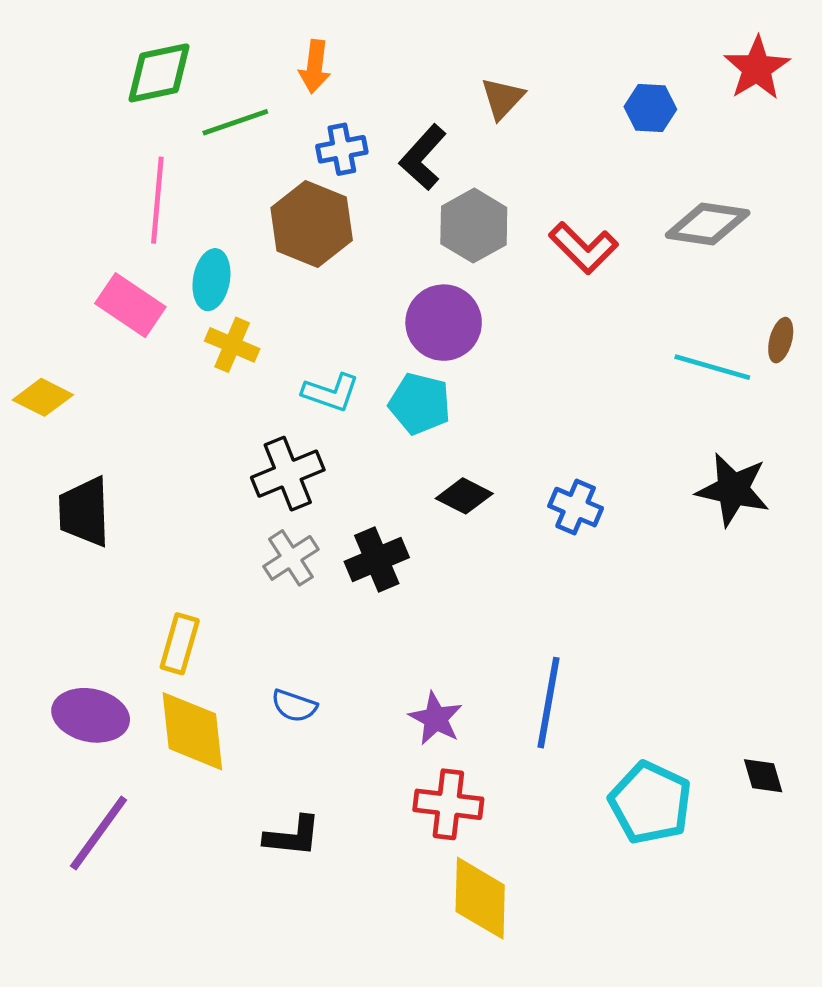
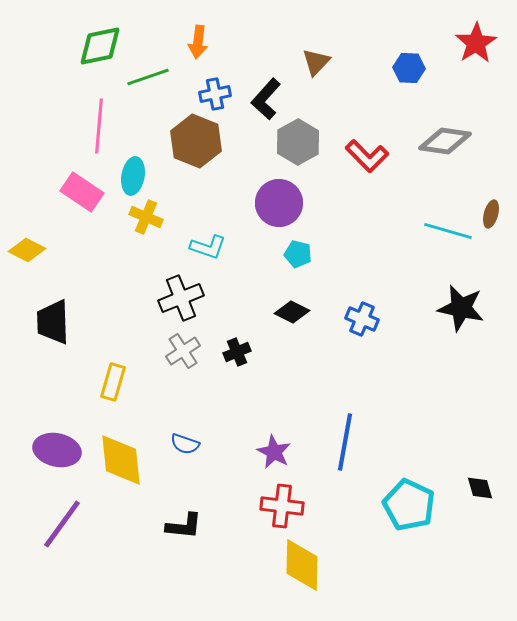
cyan pentagon: (420, 404) -> (298, 254), moved, size x0.7
black cross: (377, 559) -> (237, 352), size x0.7
yellow rectangle: (180, 644) -> (113, 382), moved

